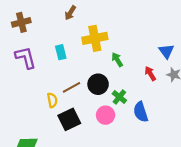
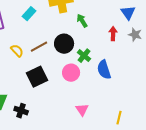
cyan rectangle: (61, 52) -> (29, 14), turned 56
red arrow: (150, 74) -> (113, 34), turned 32
yellow semicircle: (52, 100) -> (17, 51), moved, turned -32

